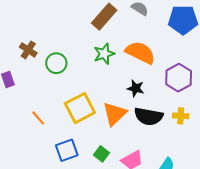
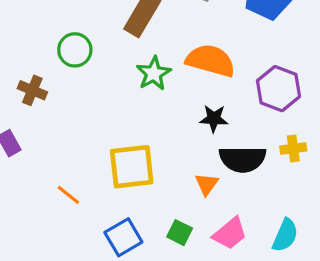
green circle: (56, 63) -> (75, 50), moved
yellow square: (80, 108) -> (132, 167), turned 32
orange triangle: (115, 114) -> (207, 184), moved, size x0.6

